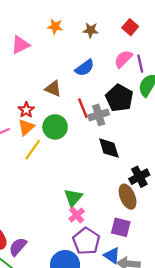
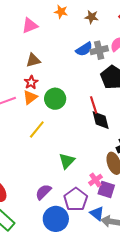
brown triangle: (53, 89) -> (33, 60), moved, turned -42
red line: (83, 108) -> (94, 105), moved
gray cross: (99, 115) -> (99, 50), moved
yellow line: (33, 150) -> (37, 129), moved
pink cross: (77, 215) -> (95, 180), moved
purple semicircle: (18, 247) -> (43, 192), moved

